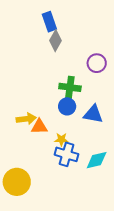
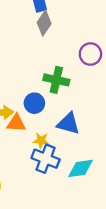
blue circle: (67, 106) -> (34, 103), moved
blue triangle: (93, 114) -> (68, 124), moved

